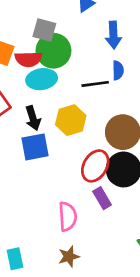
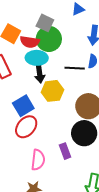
black arrow: (33, 118) -> (40, 74), moved
blue square: (35, 147) -> (23, 106), turned -30
red ellipse: (95, 166) -> (26, 127), moved

